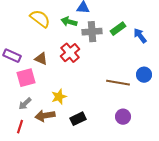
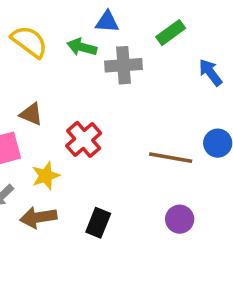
green rectangle: (118, 29) -> (171, 33), moved
red cross: (70, 53) -> (84, 139), moved
yellow star: (59, 97) -> (46, 176), moved
black rectangle: (78, 119) -> (98, 223), turned -42

